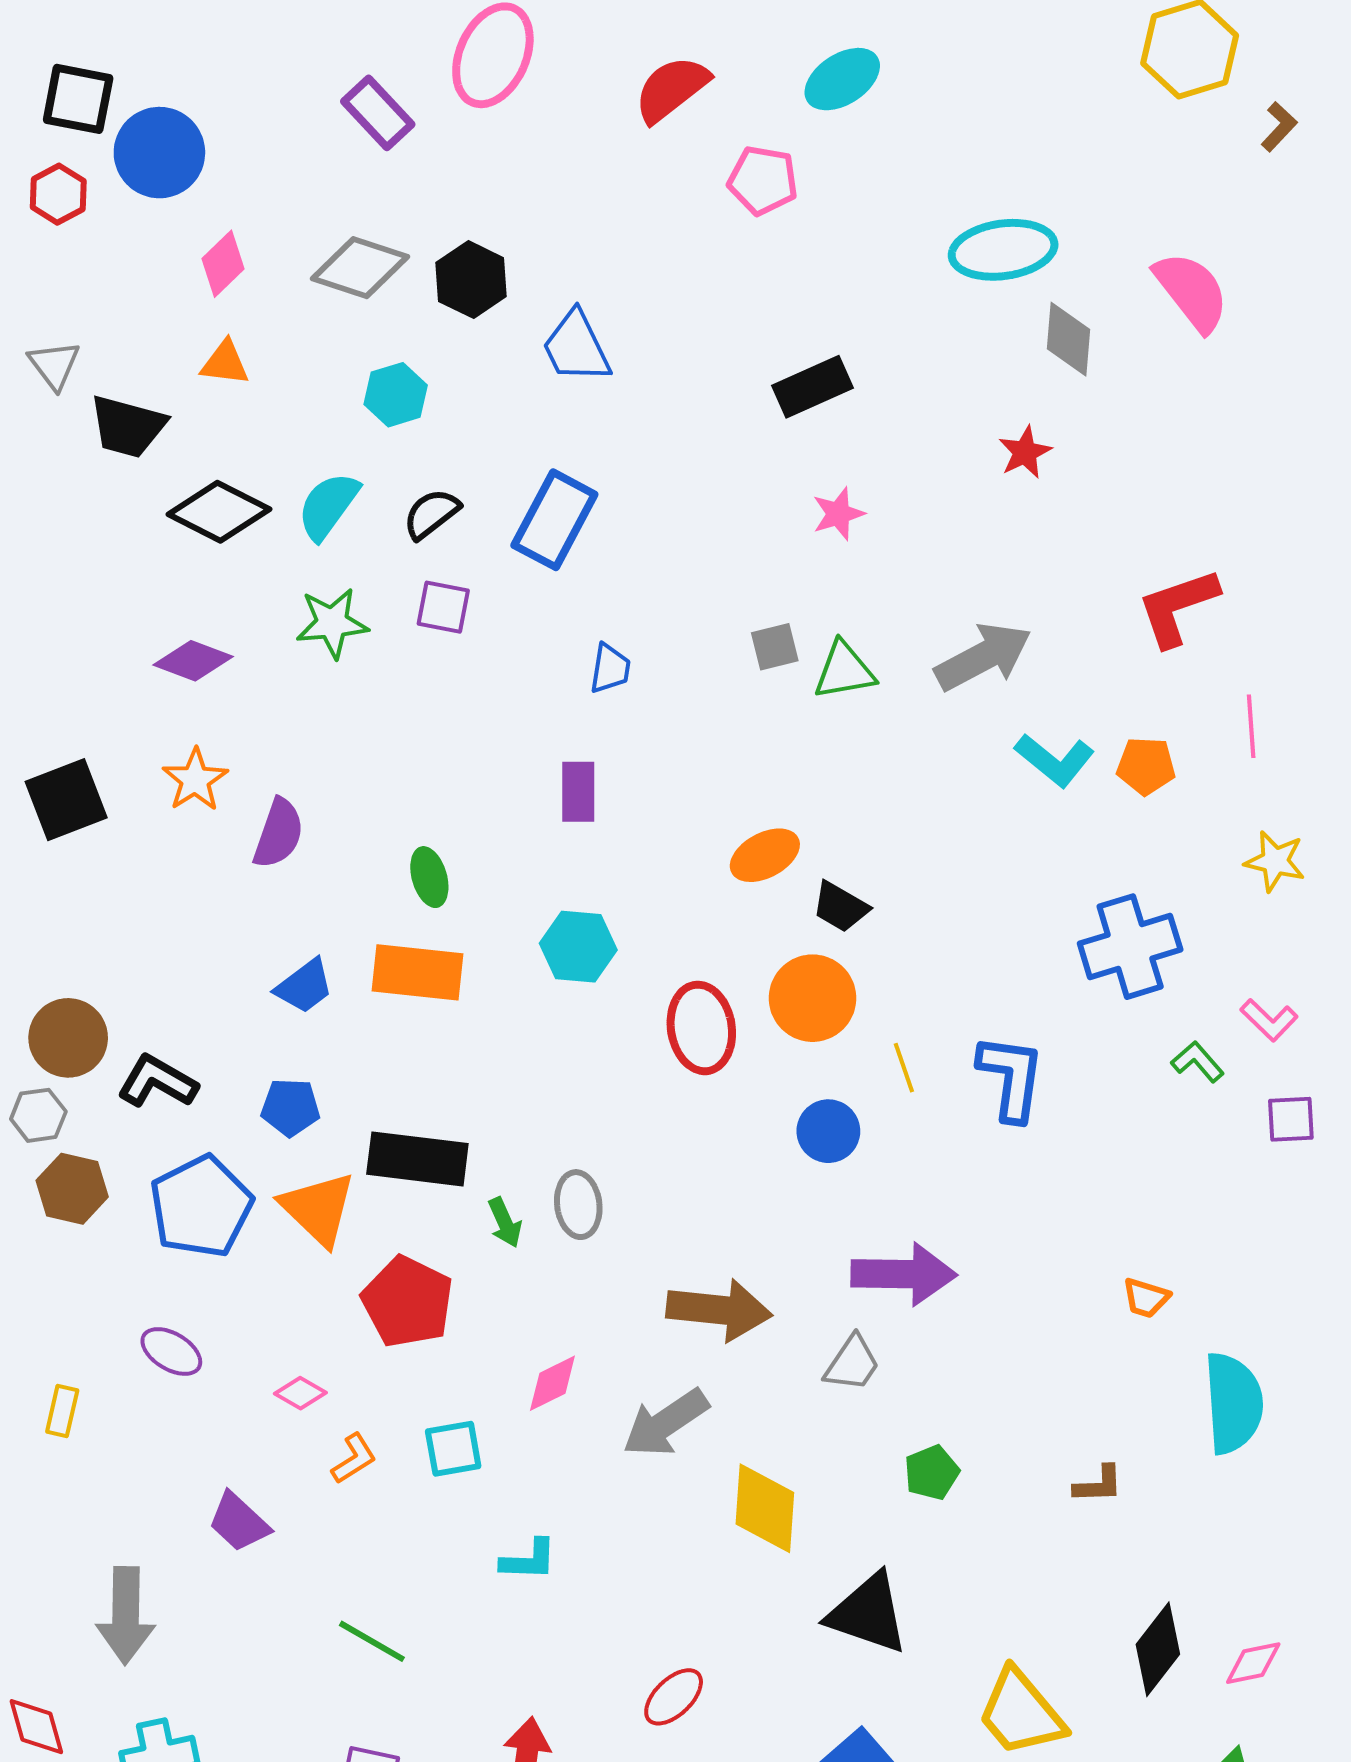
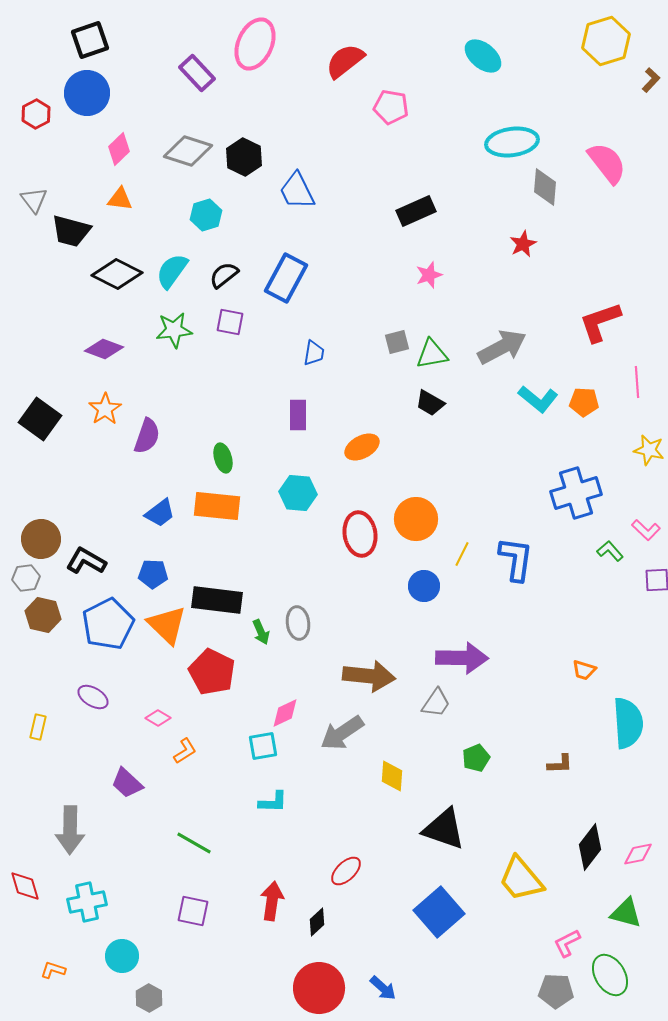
cyan ellipse: (842, 79) -> (483, 56), moved, turned 72
black square: (78, 99) -> (90, 40), moved, turned -30
black square: (66, 800) -> (40, 419), turned -33
orange ellipse: (765, 855) -> (362, 447), moved
black trapezoid: (840, 907) -> (430, 403), moved
yellow line: (904, 1068) -> (462, 554), turned 45
cyan square: (453, 1449) -> (263, 746), moved
yellow diamond: (765, 1508) -> (392, 776), size x0.7

